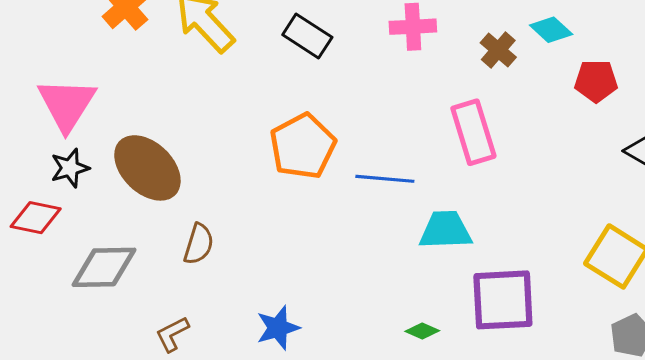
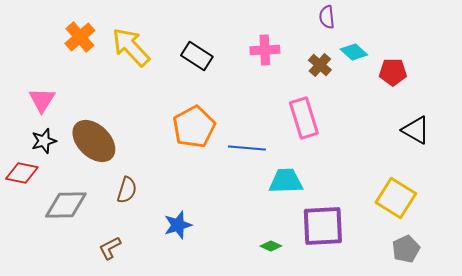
red pentagon: (596, 81) -> (393, 72), moved
pink triangle: (67, 104) -> (42, 100), size x0.7
blue star: (278, 328) -> (178, 225), moved

